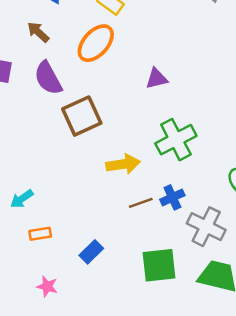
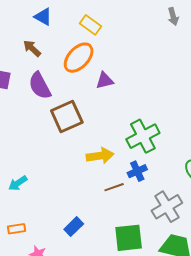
purple triangle: (157, 79) -> (105, 81), moved
blue cross: (172, 197) -> (137, 171), moved
gray cross: (206, 227) -> (167, 207), turned 32
orange rectangle: (40, 234) -> (17, 229), moved

